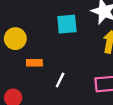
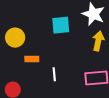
white line: (60, 80) -> (54, 74), turned -32

